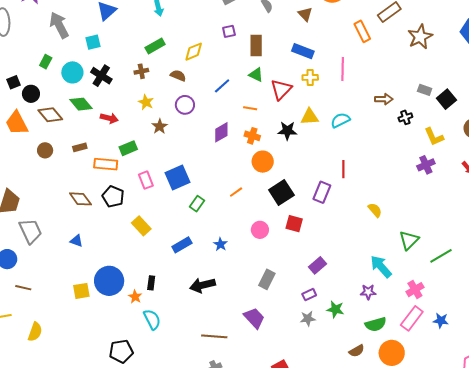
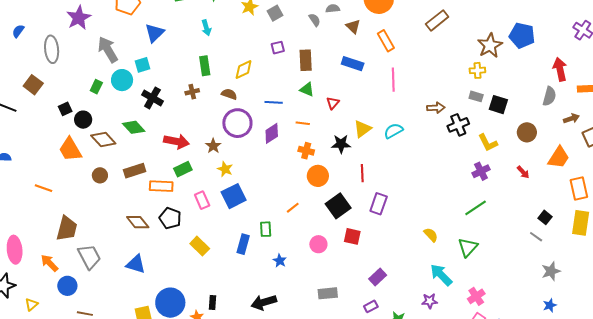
orange rectangle: (362, 31) -> (386, 41), moved
brown star: (420, 37) -> (490, 45), moved
green rectangle: (155, 46) -> (205, 66), turned -66
cyan circle: (72, 72) -> (122, 80), moved
yellow cross: (310, 77) -> (477, 70), moved
blue line: (222, 86) -> (274, 102), turned 48
red triangle: (281, 89) -> (333, 103), size x0.6
black square: (446, 99) -> (498, 105), turned -30
yellow star: (146, 102) -> (225, 169), moved
purple circle: (185, 105) -> (237, 123), size x1.5
yellow triangle: (310, 117) -> (362, 129), turned -30
black cross: (405, 117) -> (458, 125), size x1.5
red arrow: (109, 118) -> (176, 141), moved, size x1.4
purple diamond: (221, 132) -> (272, 133), moved
brown rectangle: (80, 147) -> (135, 171), size x1.5
red line: (343, 169) -> (362, 173), moved
green rectangle: (197, 204) -> (266, 229), moved, turned -35
yellow semicircle: (375, 210) -> (431, 235), moved
blue triangle: (76, 241) -> (136, 264), size x1.5
blue rectangle: (182, 245) -> (243, 244), moved, turned -42
green line: (441, 256) -> (476, 208), moved
gray rectangle: (267, 279) -> (328, 293), turned 60

